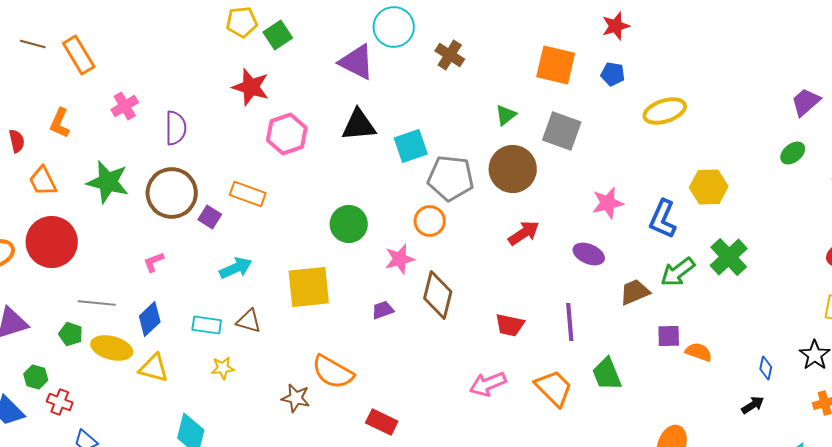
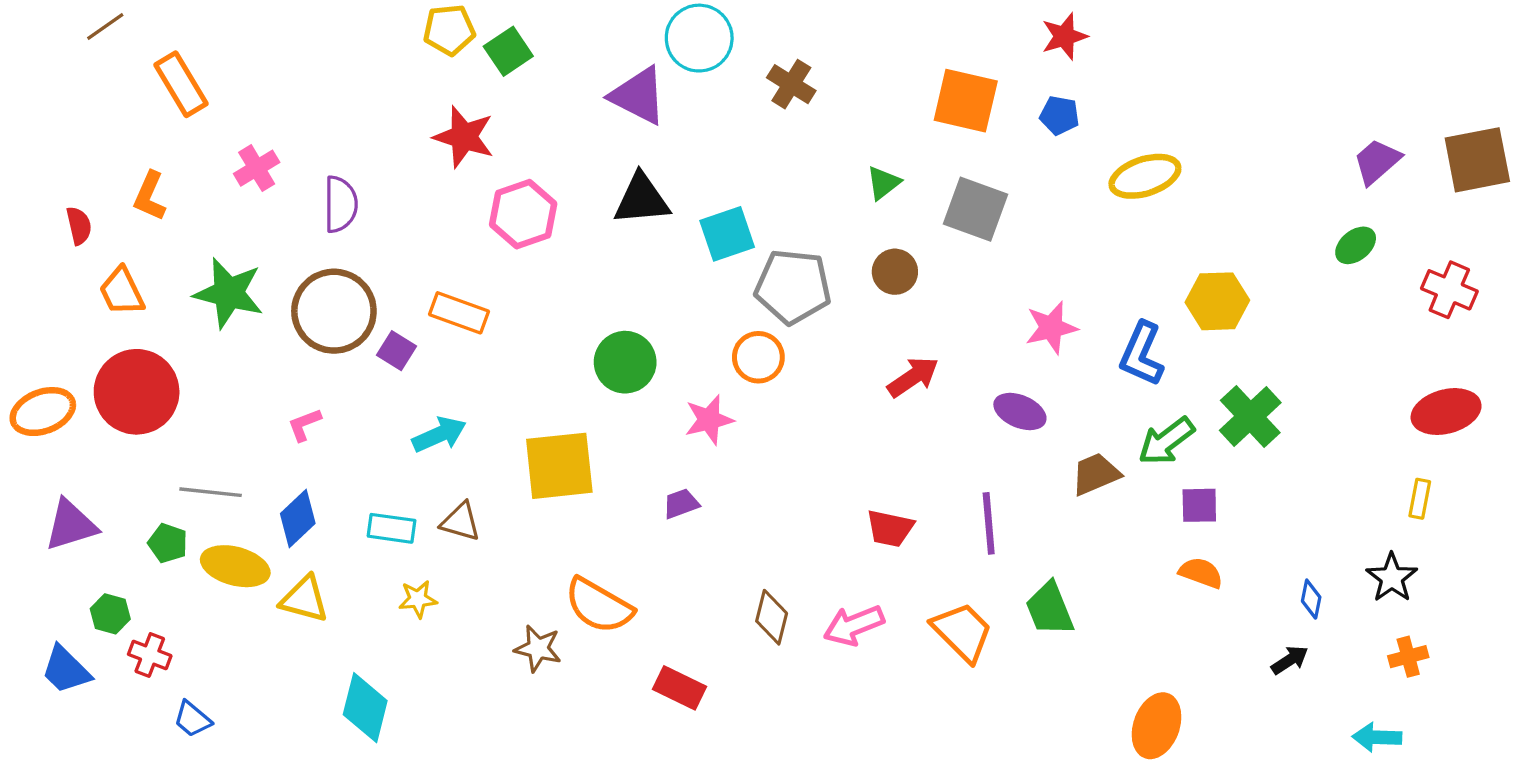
brown line: (33, 44) -> (105, 27), moved, turned -50
brown circle: (513, 169) -> (895, 272), size x0.6
brown diamond: (438, 295) -> (772, 617), moved, size x0.7
purple square: (669, 336) -> (1199, 505), moved

